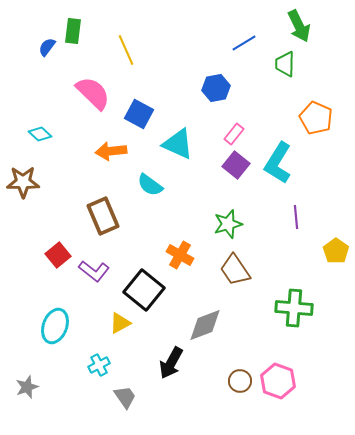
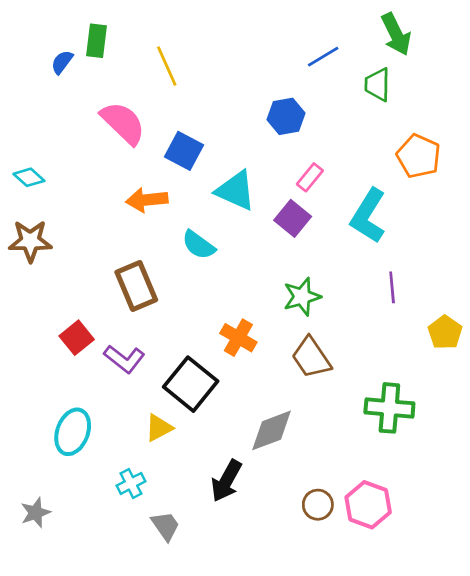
cyan diamond: (40, 134) -> (29, 177), moved
purple square: (236, 165) -> (293, 218), moved

